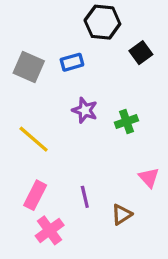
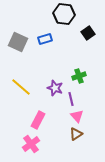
purple star: (85, 110) -> (55, 88), moved
pink triangle: (149, 178) -> (77, 116), moved
pink rectangle: (35, 195) -> (38, 120), moved
purple line: (85, 197) -> (71, 99), moved

